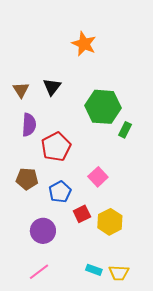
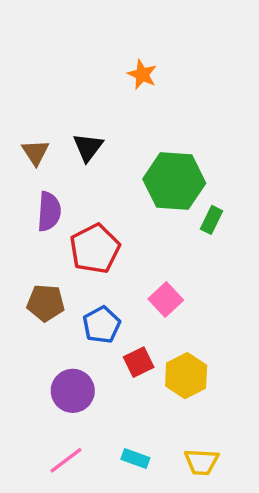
orange star: (84, 44) -> (142, 74), size x0.7
cyan rectangle: (94, 270) -> (135, 459), moved

